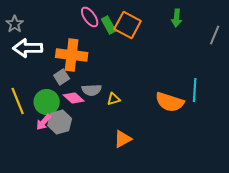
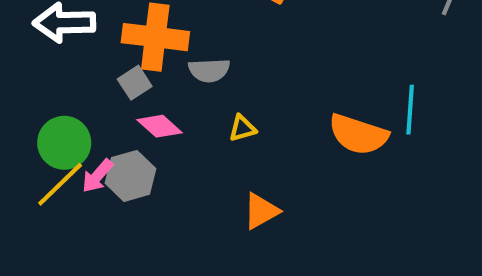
gray semicircle: (92, 90) -> (209, 70), moved
yellow line: (18, 101) -> (60, 184), moved, turned 68
green circle: (47, 102) -> (64, 143), moved

